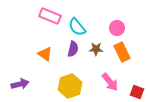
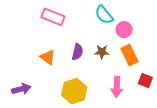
cyan semicircle: (77, 27) -> (104, 15), moved
pink arrow: (110, 82) -> (117, 87), turned 42
red square: (137, 92) -> (145, 81), moved

